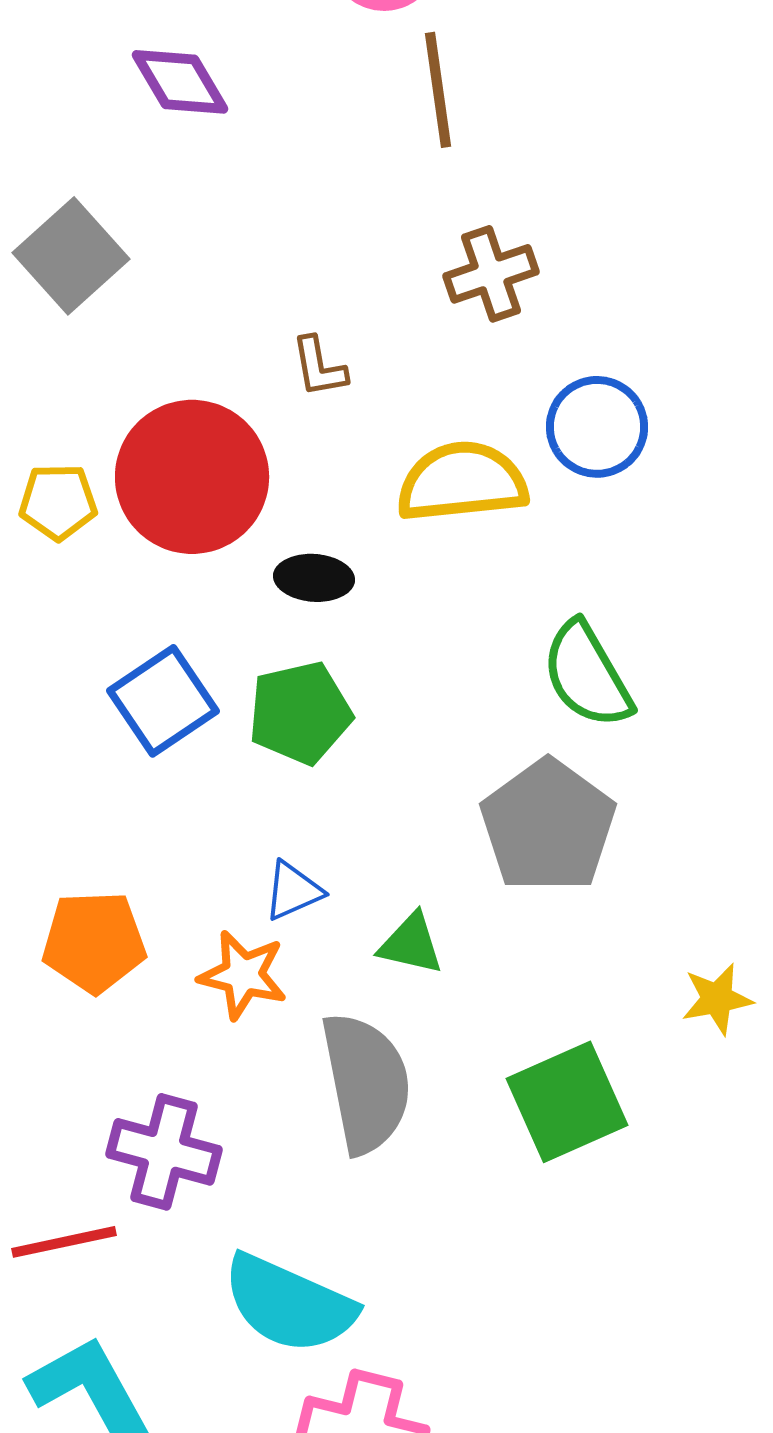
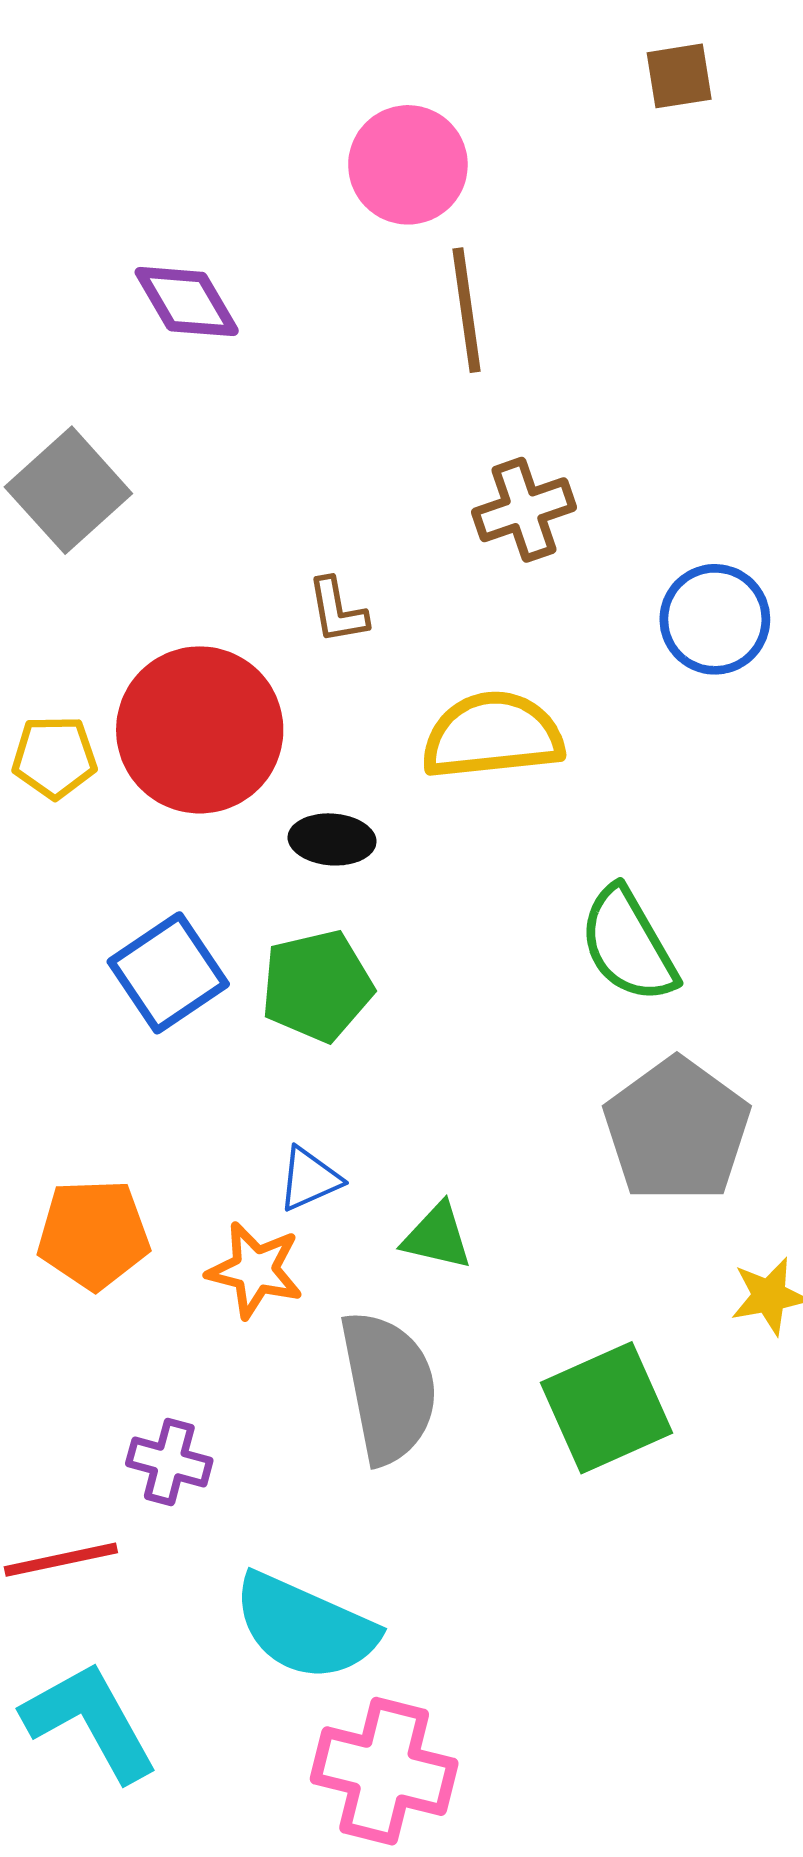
blue circle: (597, 427) -> (715, 619), moved
gray pentagon: (548, 826) -> (677, 1130), moved
purple cross: (164, 1152) -> (169, 1462), size x0.7

